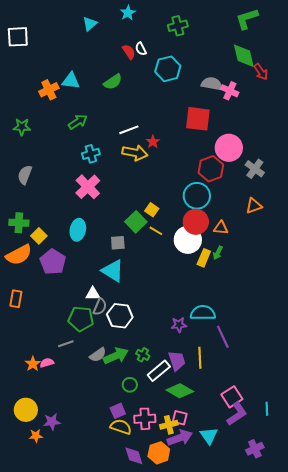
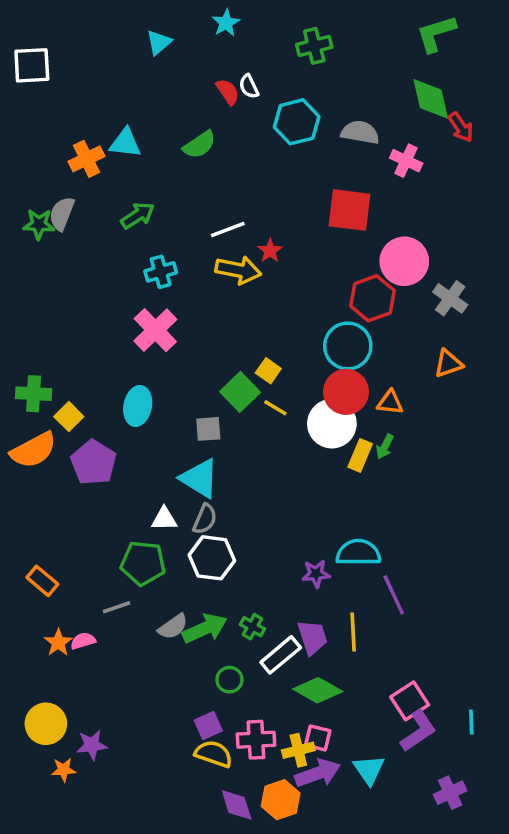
gray semicircle: (212, 84) -> (360, 132), moved
gray semicircle: (25, 175) -> (62, 214), moved
orange rectangle: (16, 299) -> (42, 581), moved, turned -60
gray semicircle: (100, 307) -> (205, 519), moved

